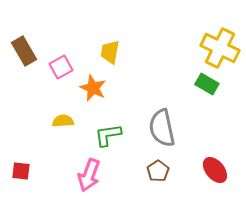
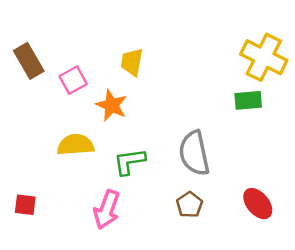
green rectangle: (207, 84) -> (248, 100), turned -35
yellow semicircle: (63, 121) -> (76, 145), size x1.4

